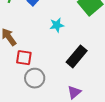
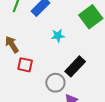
gray circle: (35, 78) -> (55, 83), moved

